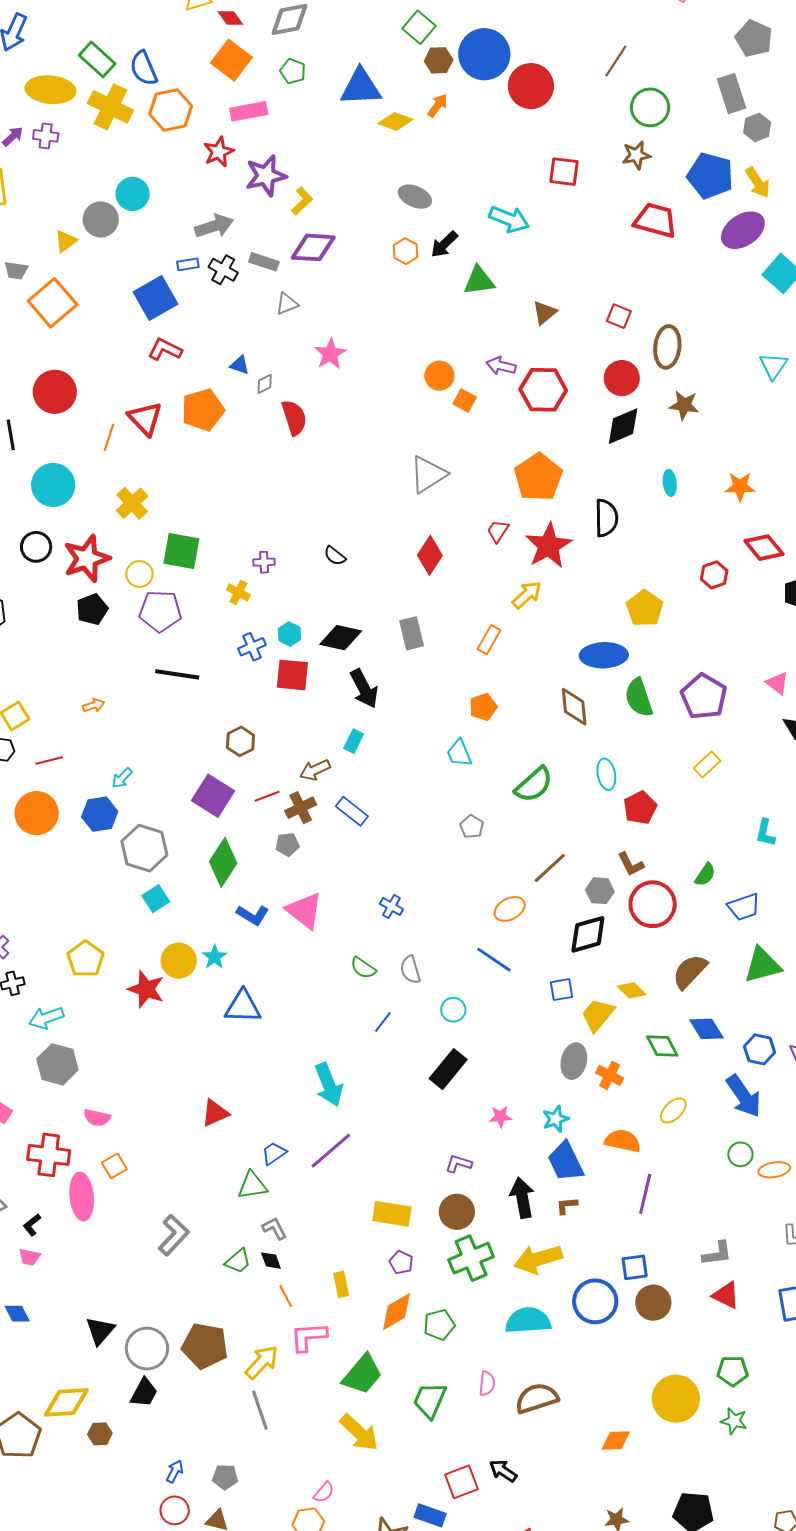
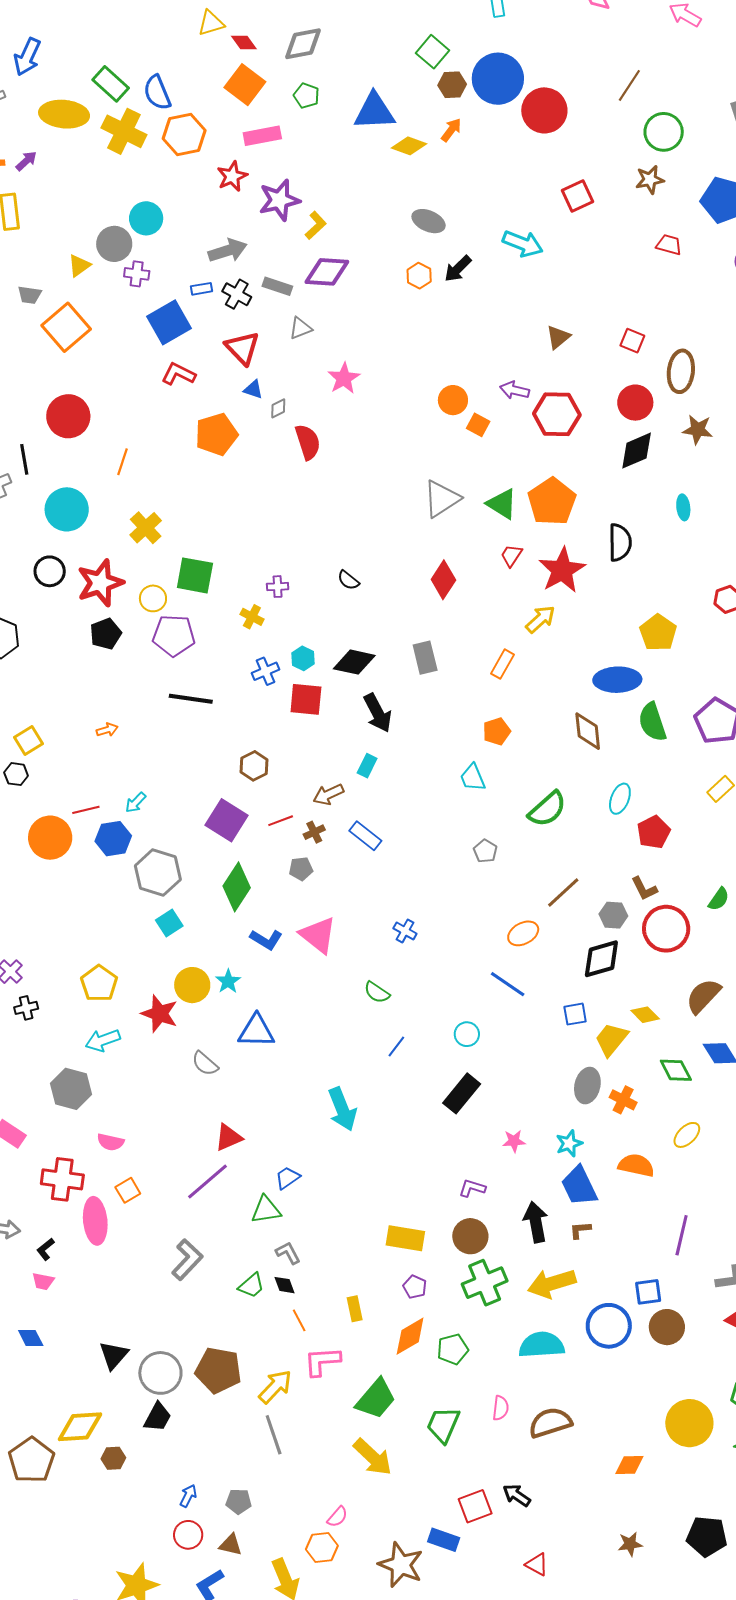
purple cross: (46, 136) -> (137, 274), moved
red square: (564, 172) -> (578, 196), turned -32
red trapezoid: (655, 220) -> (669, 245), size x0.6
green triangle: (479, 281) -> (502, 504), moved, turned 40
red triangle: (145, 419) -> (242, 348), moved
red line: (49, 760) -> (86, 810), moved
cyan ellipse: (606, 774) -> (620, 799), turned 32
brown cross: (301, 808) -> (314, 832), size x0.7
gray semicircle: (410, 970) -> (205, 1064), moved, turned -32
cyan arrow: (46, 1018) -> (103, 1040), moved
purple line: (331, 1151) -> (208, 1182), moved
purple line: (645, 1194) -> (682, 1235), moved

